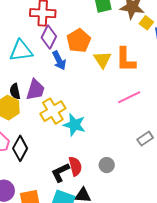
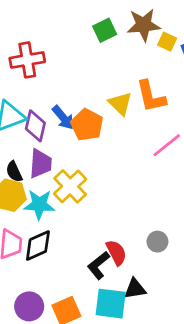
purple diamond: (49, 37) -> (35, 126), moved
orange pentagon: (79, 41) -> (87, 125), moved
cyan star: (74, 125) -> (39, 205), moved
black diamond: (20, 148) -> (38, 246), turned 50

